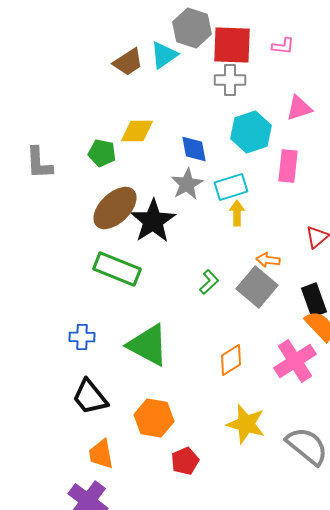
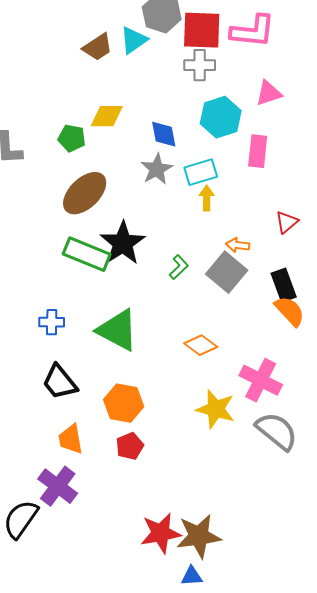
pink L-shape: (283, 46) -> (253, 31), size x2.0
black star: (153, 221) -> (123, 243), moved
orange diamond: (231, 360) -> (201, 345), turned 68
pink cross: (295, 361) -> (261, 380), moved, turned -30
red pentagon: (185, 461) -> (130, 446), moved

